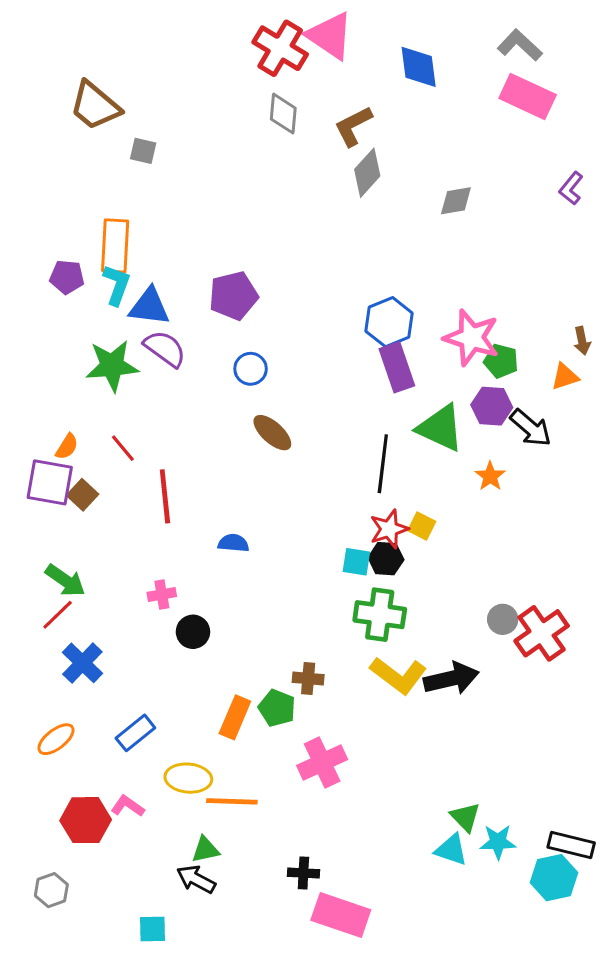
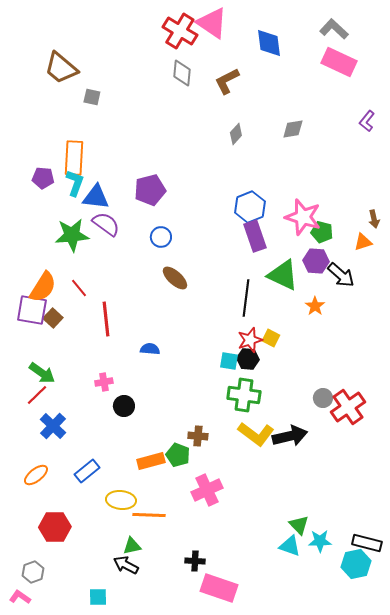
gray diamond: (367, 173) -> (236, 134), moved, size x0.7
orange semicircle: (67, 447) -> (43, 287), size x1.8
orange rectangle: (235, 717) -> (151, 461), turned 52
pink L-shape: (128, 806) -> (20, 597), moved

